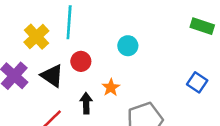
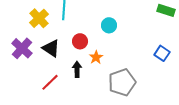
red circle: (81, 61) -> (80, 41), moved

